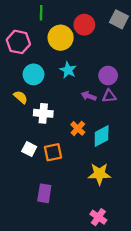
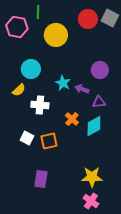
red circle: (84, 25) -> (88, 19), moved
pink hexagon: (18, 42) -> (17, 27), moved
cyan star: (68, 70) -> (63, 83), moved
purple triangle: (109, 96) -> (99, 102), moved
yellow semicircle: (21, 97) -> (19, 90), turned 96
yellow star: (99, 174) -> (92, 177), moved

